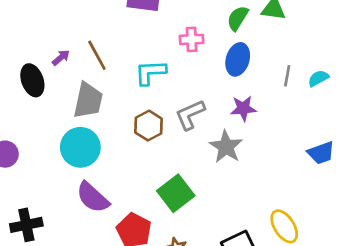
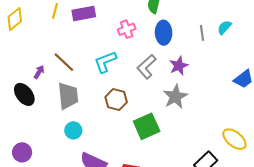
gray L-shape: (190, 115) -> (146, 67), moved
cyan circle: (80, 147) -> (73, 130), size x0.6
gray star: (226, 147) -> (175, 97), turned 30
green square: (176, 193) -> (147, 126), moved, turned 32

